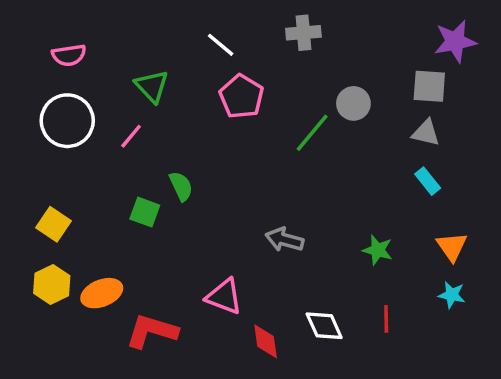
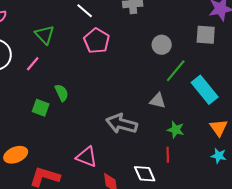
green line: (312, 133) -> (176, 71), moved
gray triangle: (426, 133) -> (158, 101), moved
cyan rectangle: (428, 181) -> (205, 90), size x1.8
gray arrow: (285, 240) -> (122, 124), size x1.4
red line: (386, 319) -> (168, 155), moved

